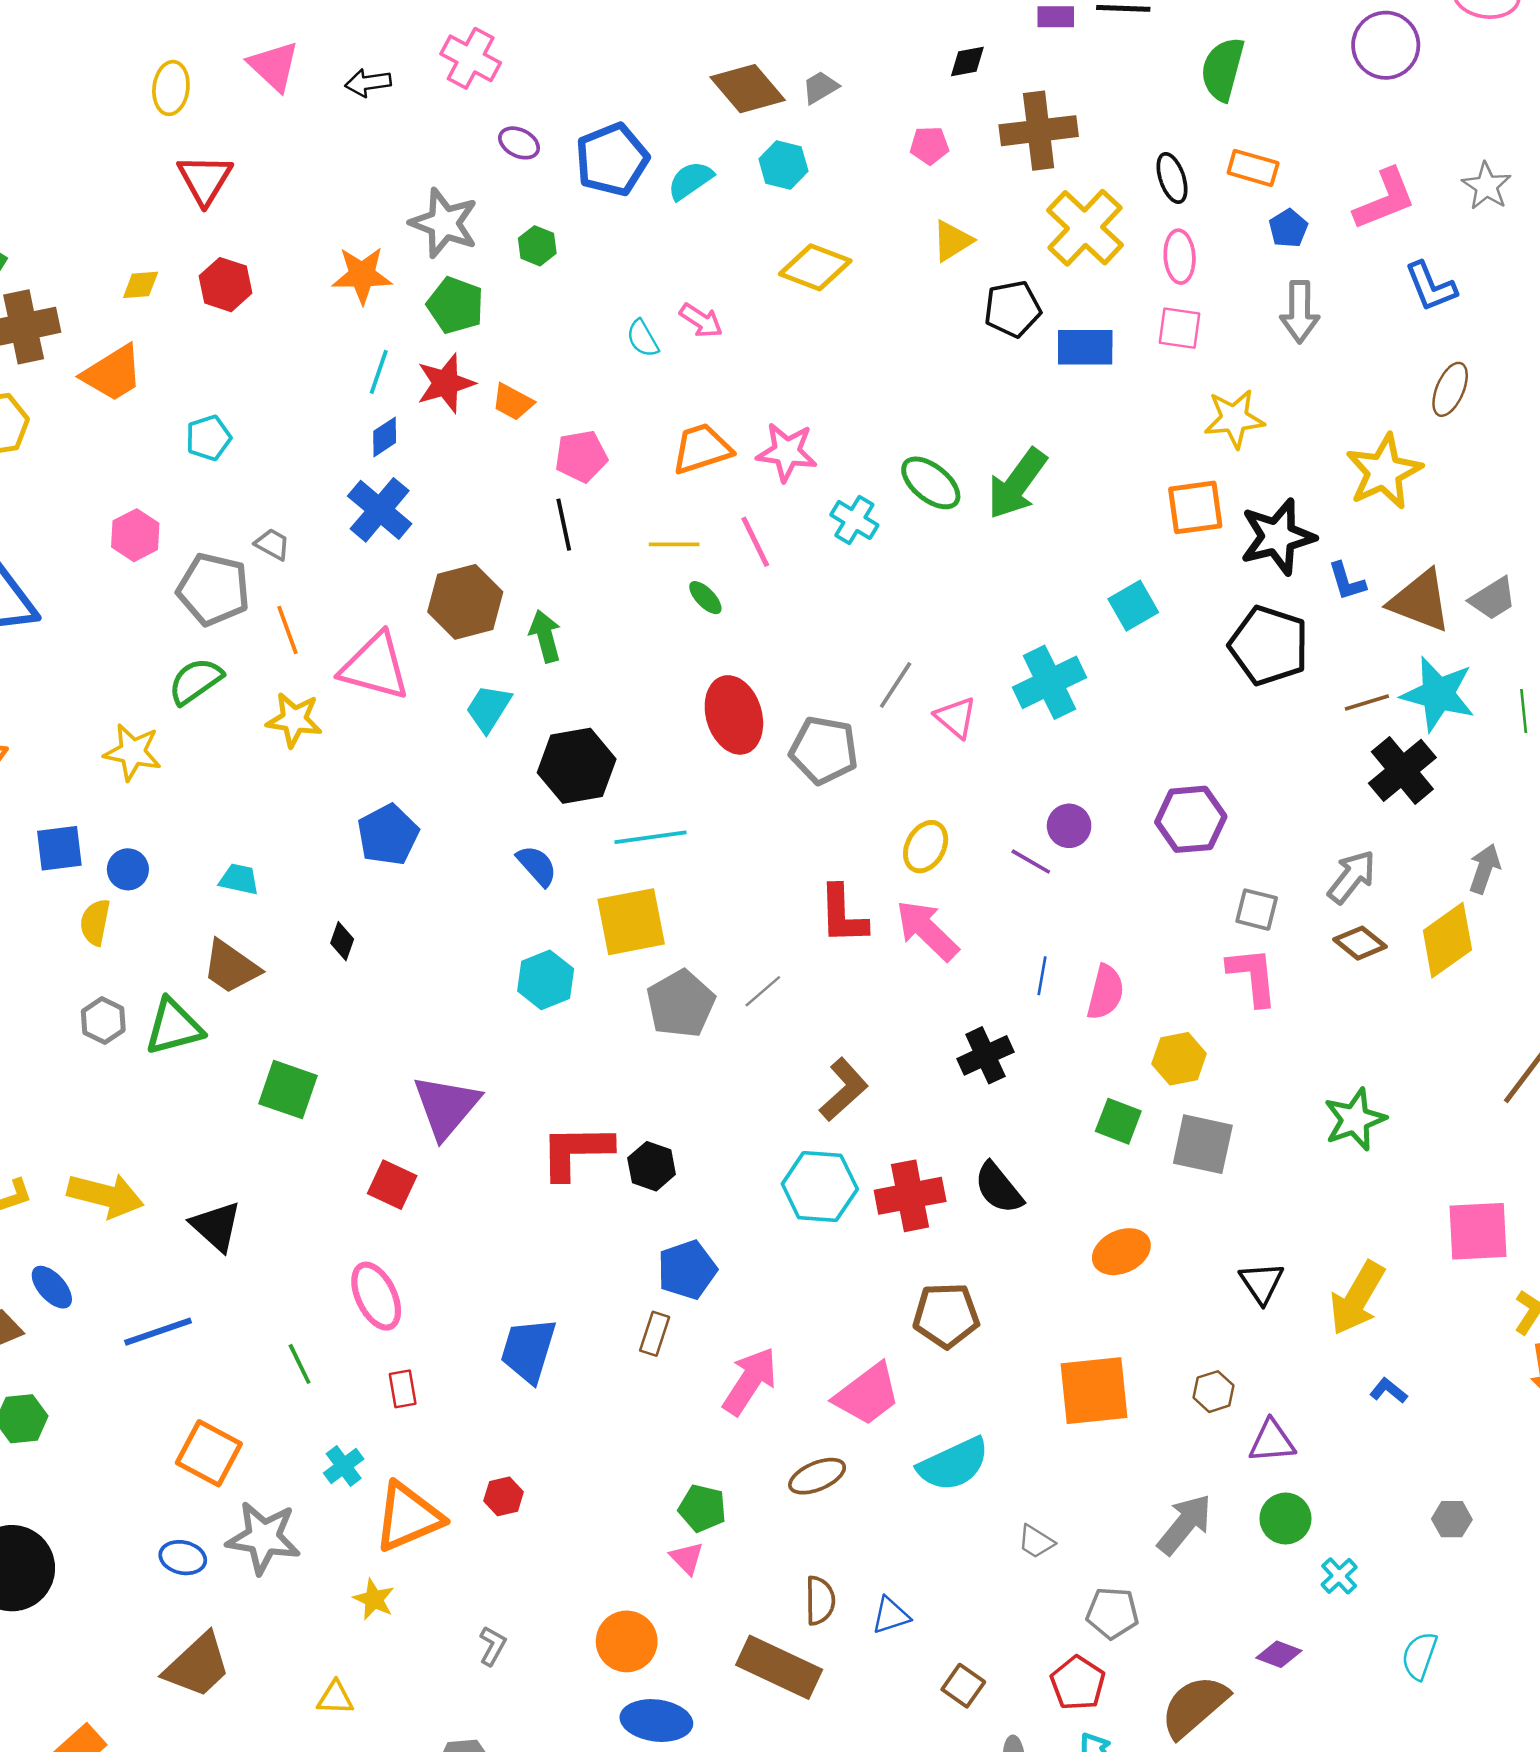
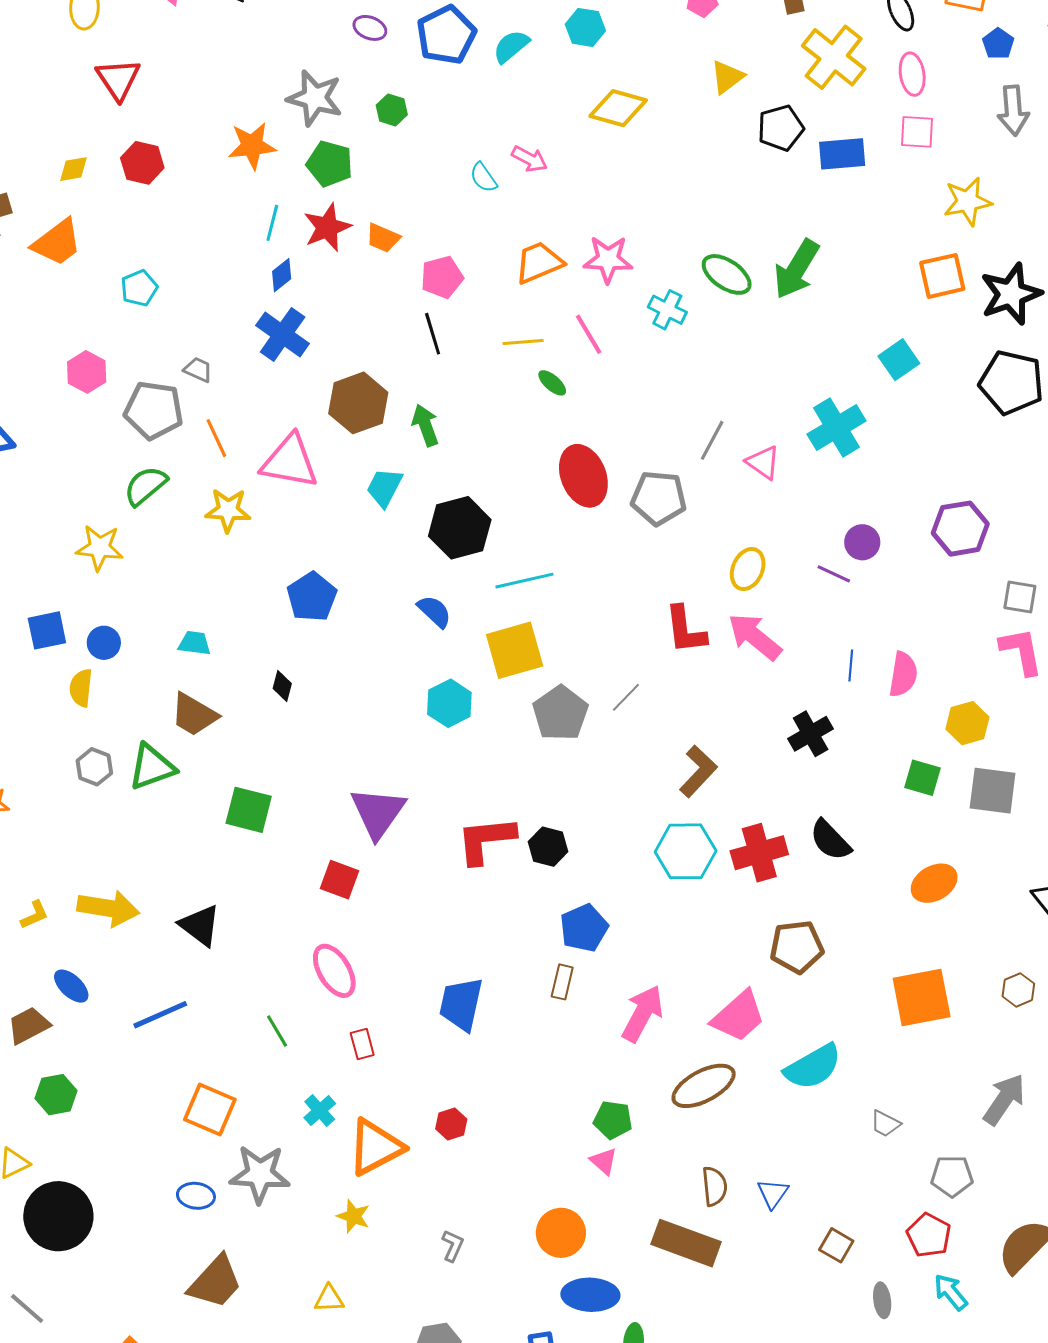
brown ellipse: (817, 1476) -> (704, 1086), size x1.4
blue triangle: (891, 1615) -> (773, 1193), turned -32

